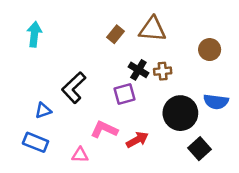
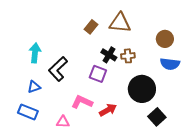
cyan arrow: (34, 34) -> (35, 53), moved
purple square: (124, 94) -> (98, 74), turned 36
blue semicircle: (216, 102) -> (170, 64), moved

